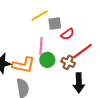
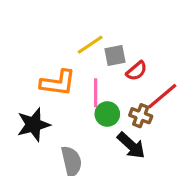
orange L-shape: (24, 65) -> (58, 83), moved
black arrow: (79, 83) -> (131, 145), moved, turned -42

